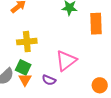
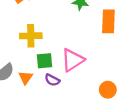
green square: (23, 67) -> (44, 61), moved, turned -35

